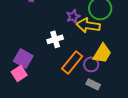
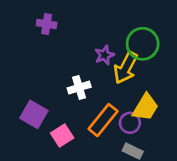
yellow arrow: (88, 25) -> (126, 68), turned -70
pink square: (19, 73) -> (62, 136), moved

